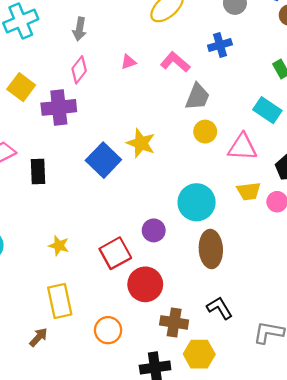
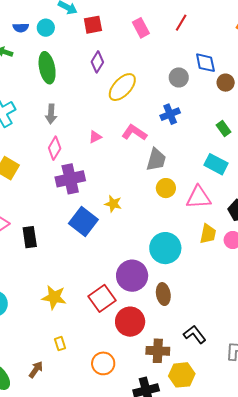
purple cross: (59, 107) -> (70, 179), moved
yellow star: (141, 143) -> (113, 204), size x0.7
yellow trapezoid: (249, 191) -> (208, 234), turned -65
purple circle: (154, 230) -> (132, 276), size x1.6
yellow star: (59, 246) -> (54, 297), size x1.4
brown ellipse: (211, 249) -> (163, 294), moved, size x0.7
yellow rectangle: (60, 301) -> (60, 344), size x0.5
brown arrow: (38, 337) -> (36, 370), moved

